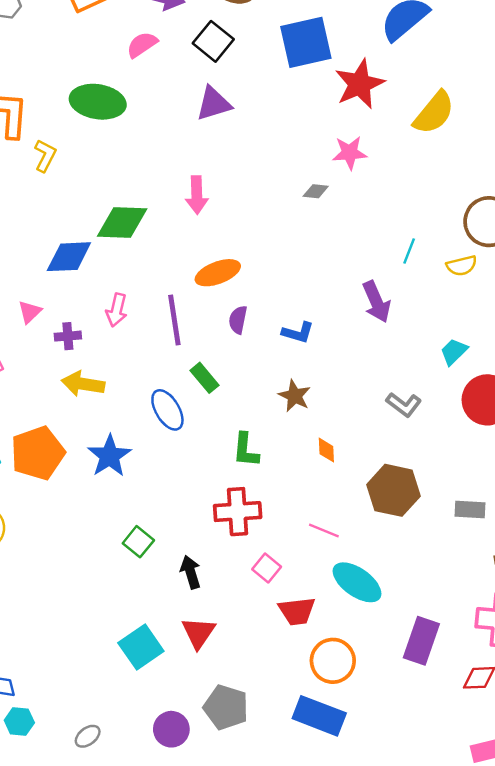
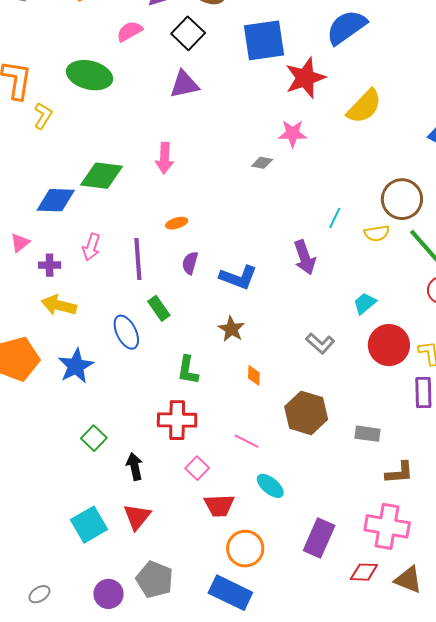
orange ellipse: (218, 273) -> (177, 223), size x0.6
blue L-shape: (298, 333) -> (238, 277), size x1.4
cyan ellipse: (357, 582) -> (270, 486), size x0.7

